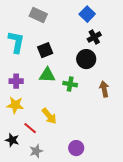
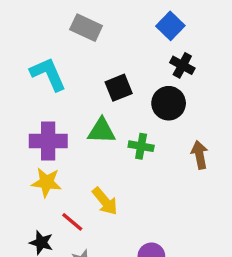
black cross: (94, 37) -> (182, 65), turned -32
cyan L-shape: (16, 42) -> (48, 74), turned -35
black square: (45, 50) -> (119, 88), moved
purple cross: (16, 81) -> (48, 141), size x1.5

